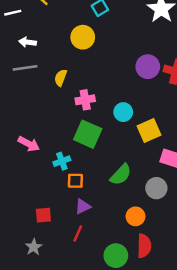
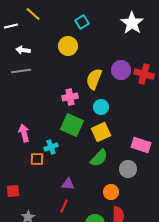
yellow semicircle: (61, 78) -> (94, 79), moved, size x1.5
yellow square: (149, 130) -> (101, 132), moved
pink arrow: (29, 144) -> (24, 133), turned -132
orange square: (75, 181) -> (37, 159), moved
purple triangle: (83, 207) -> (68, 184), turned 32
red square: (43, 215) -> (13, 191), moved

